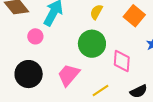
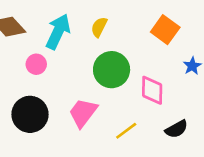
yellow semicircle: (96, 12) -> (99, 27), moved

